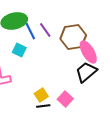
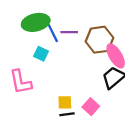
purple line: (45, 30) -> (69, 32), turned -56
yellow square: (41, 95) -> (65, 102), turned 32

